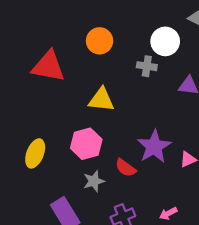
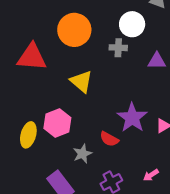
orange circle: (100, 41) -> (74, 30), size x1.4
yellow triangle: (101, 100) -> (81, 81), turned 40
pink hexagon: (86, 144) -> (57, 123), moved

